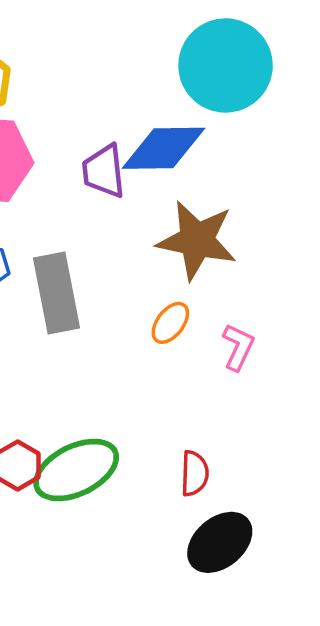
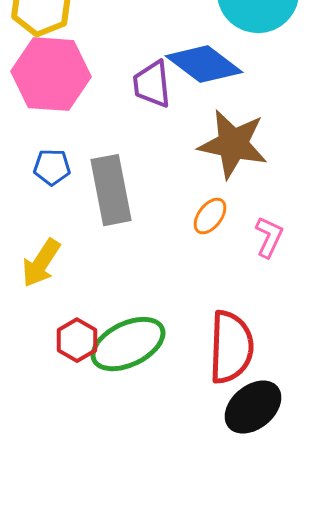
blue diamond: (163, 148) -> (204, 64), turned 38
red semicircle: (194, 473) -> (231, 347), size x1.8

